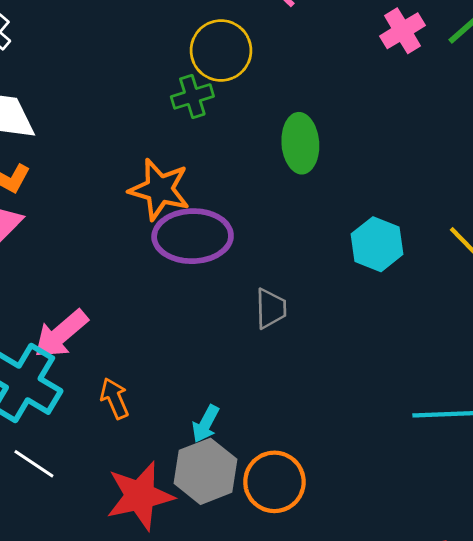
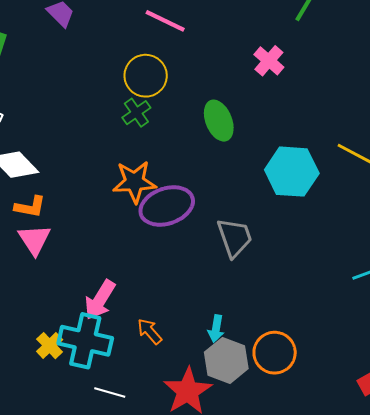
pink cross: (402, 31) -> (269, 61), moved
cyan hexagon: (377, 244) -> (292, 172), size x1.4
gray trapezoid: (271, 309) -> (235, 238), size x1.4

